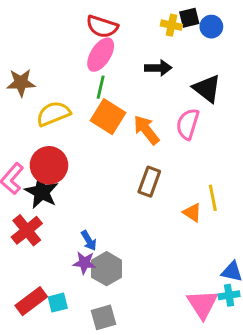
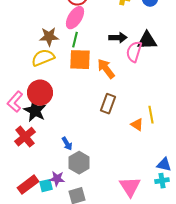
black arrow: (158, 68) -> (118, 38), moved
brown star: (21, 83) -> (49, 37), moved
black triangle: (207, 89) -> (147, 41), turned -40
orange square: (108, 117) -> (80, 60), turned -30
pink semicircle: (188, 124) -> (134, 52), moved
purple star: (84, 263) -> (57, 179), moved
pink triangle: (202, 304) -> (130, 187), moved

